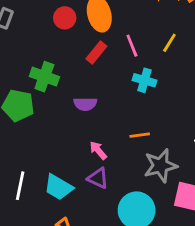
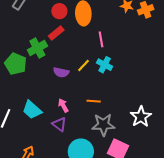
yellow line: (169, 43) -> (84, 66), moved
red rectangle: (96, 53) -> (56, 33), moved
green cross: (44, 77) -> (37, 48), turned 30
cyan trapezoid: (58, 187) -> (32, 110), moved

